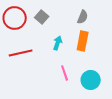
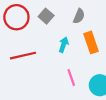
gray semicircle: (83, 17) -> (79, 16), moved
orange rectangle: (83, 41) -> (91, 42), turned -30

